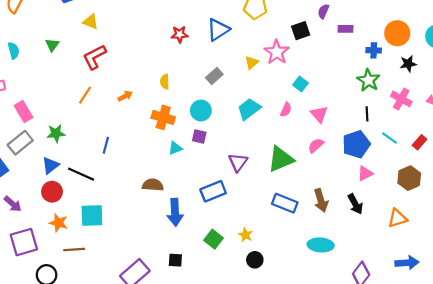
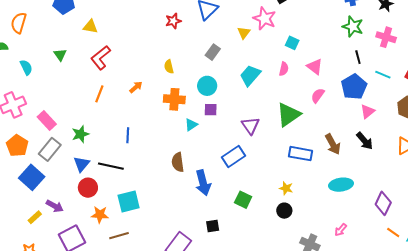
brown semicircle: (153, 185) -> (178, 162), turned -90
yellow star: (245, 235) -> (286, 188), moved

